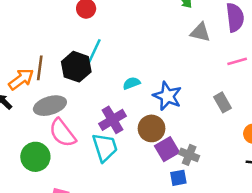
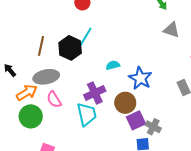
orange arrow: (21, 79) -> (27, 93), moved
pink semicircle: (62, 133) -> (54, 100), size x0.7

